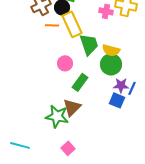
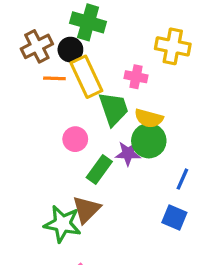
pink cross: (106, 11) -> (136, 77), moved
purple star: (121, 85) -> (128, 154), moved
blue square: (117, 100) -> (174, 217), moved

